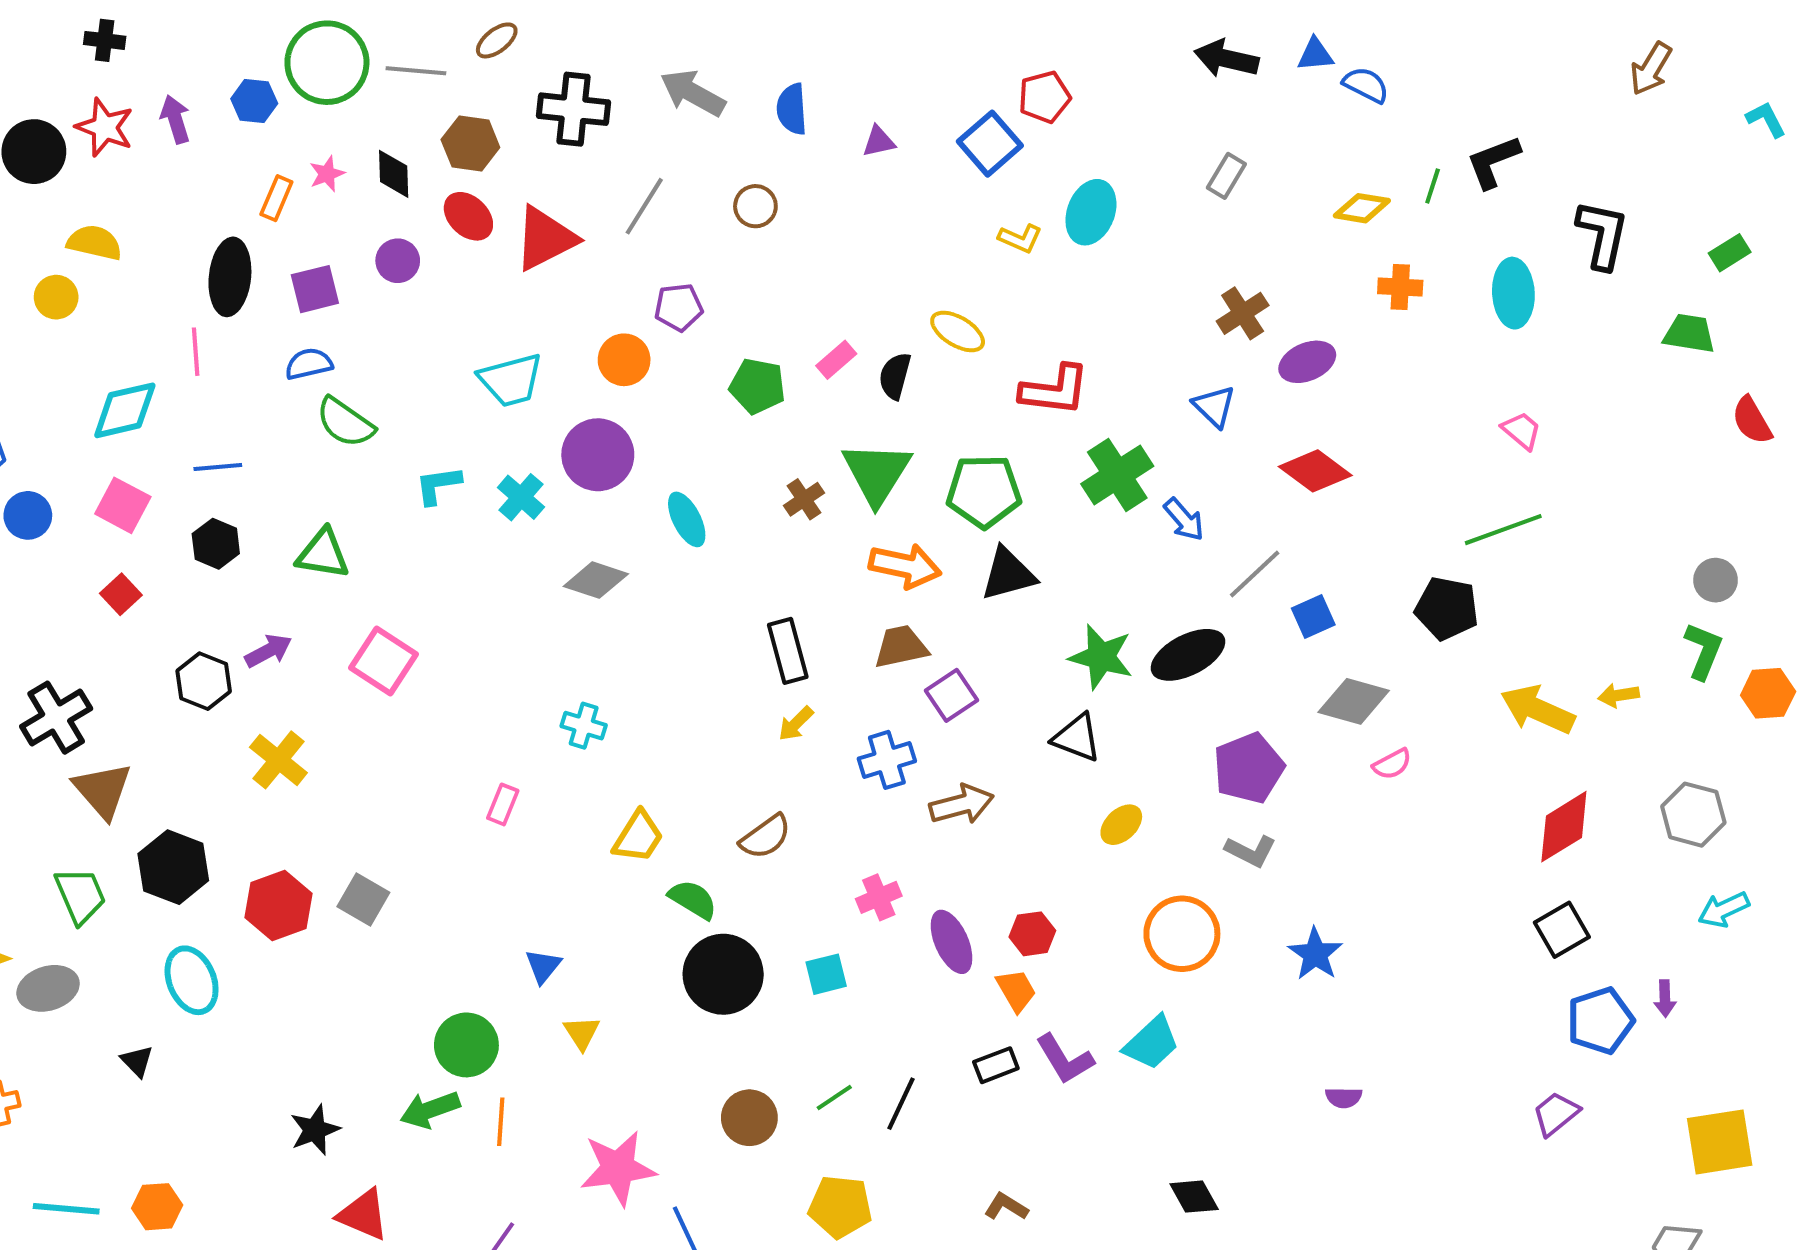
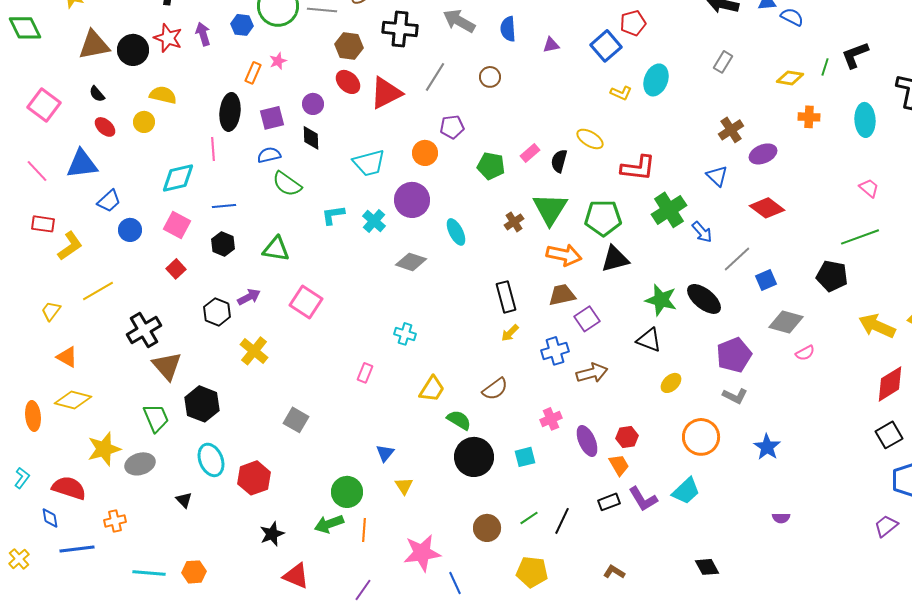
black diamond: (394, 174) -> (311, 138), moved
black ellipse: (1188, 655) -> (704, 299), turned 66
red hexagon: (278, 906) -> (254, 478), moved

